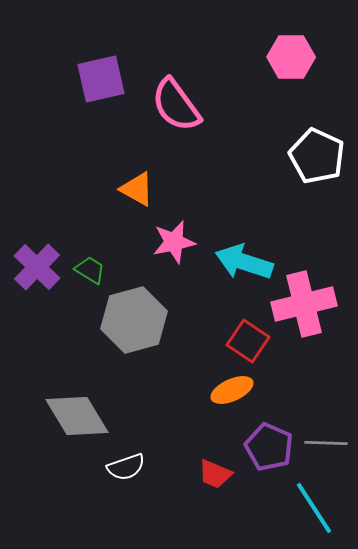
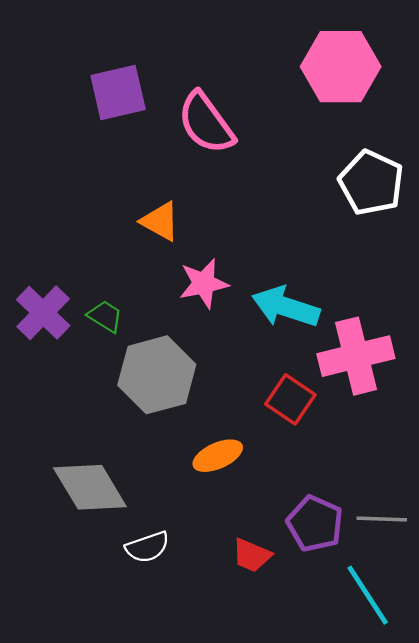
pink hexagon: (291, 57) -> (341, 67), size x1.4
orange ellipse: (232, 390) -> (218, 456), moved

